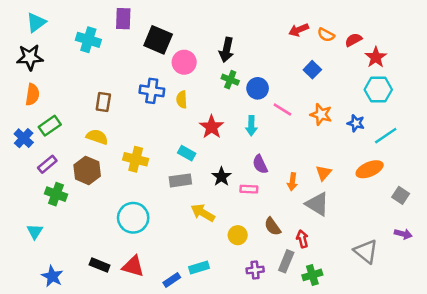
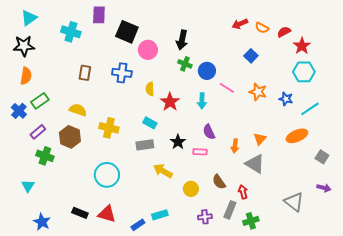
yellow semicircle: (182, 100) -> (150, 89), moved
brown rectangle: (103, 102) -> (85, 73), moved

